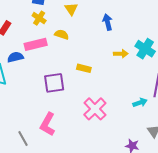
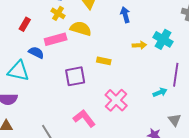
yellow semicircle: (62, 34) -> (81, 29), size x1.5
blue semicircle: (15, 57) -> (36, 53), turned 42
pink L-shape: (48, 124) -> (84, 118), moved, turned 115

